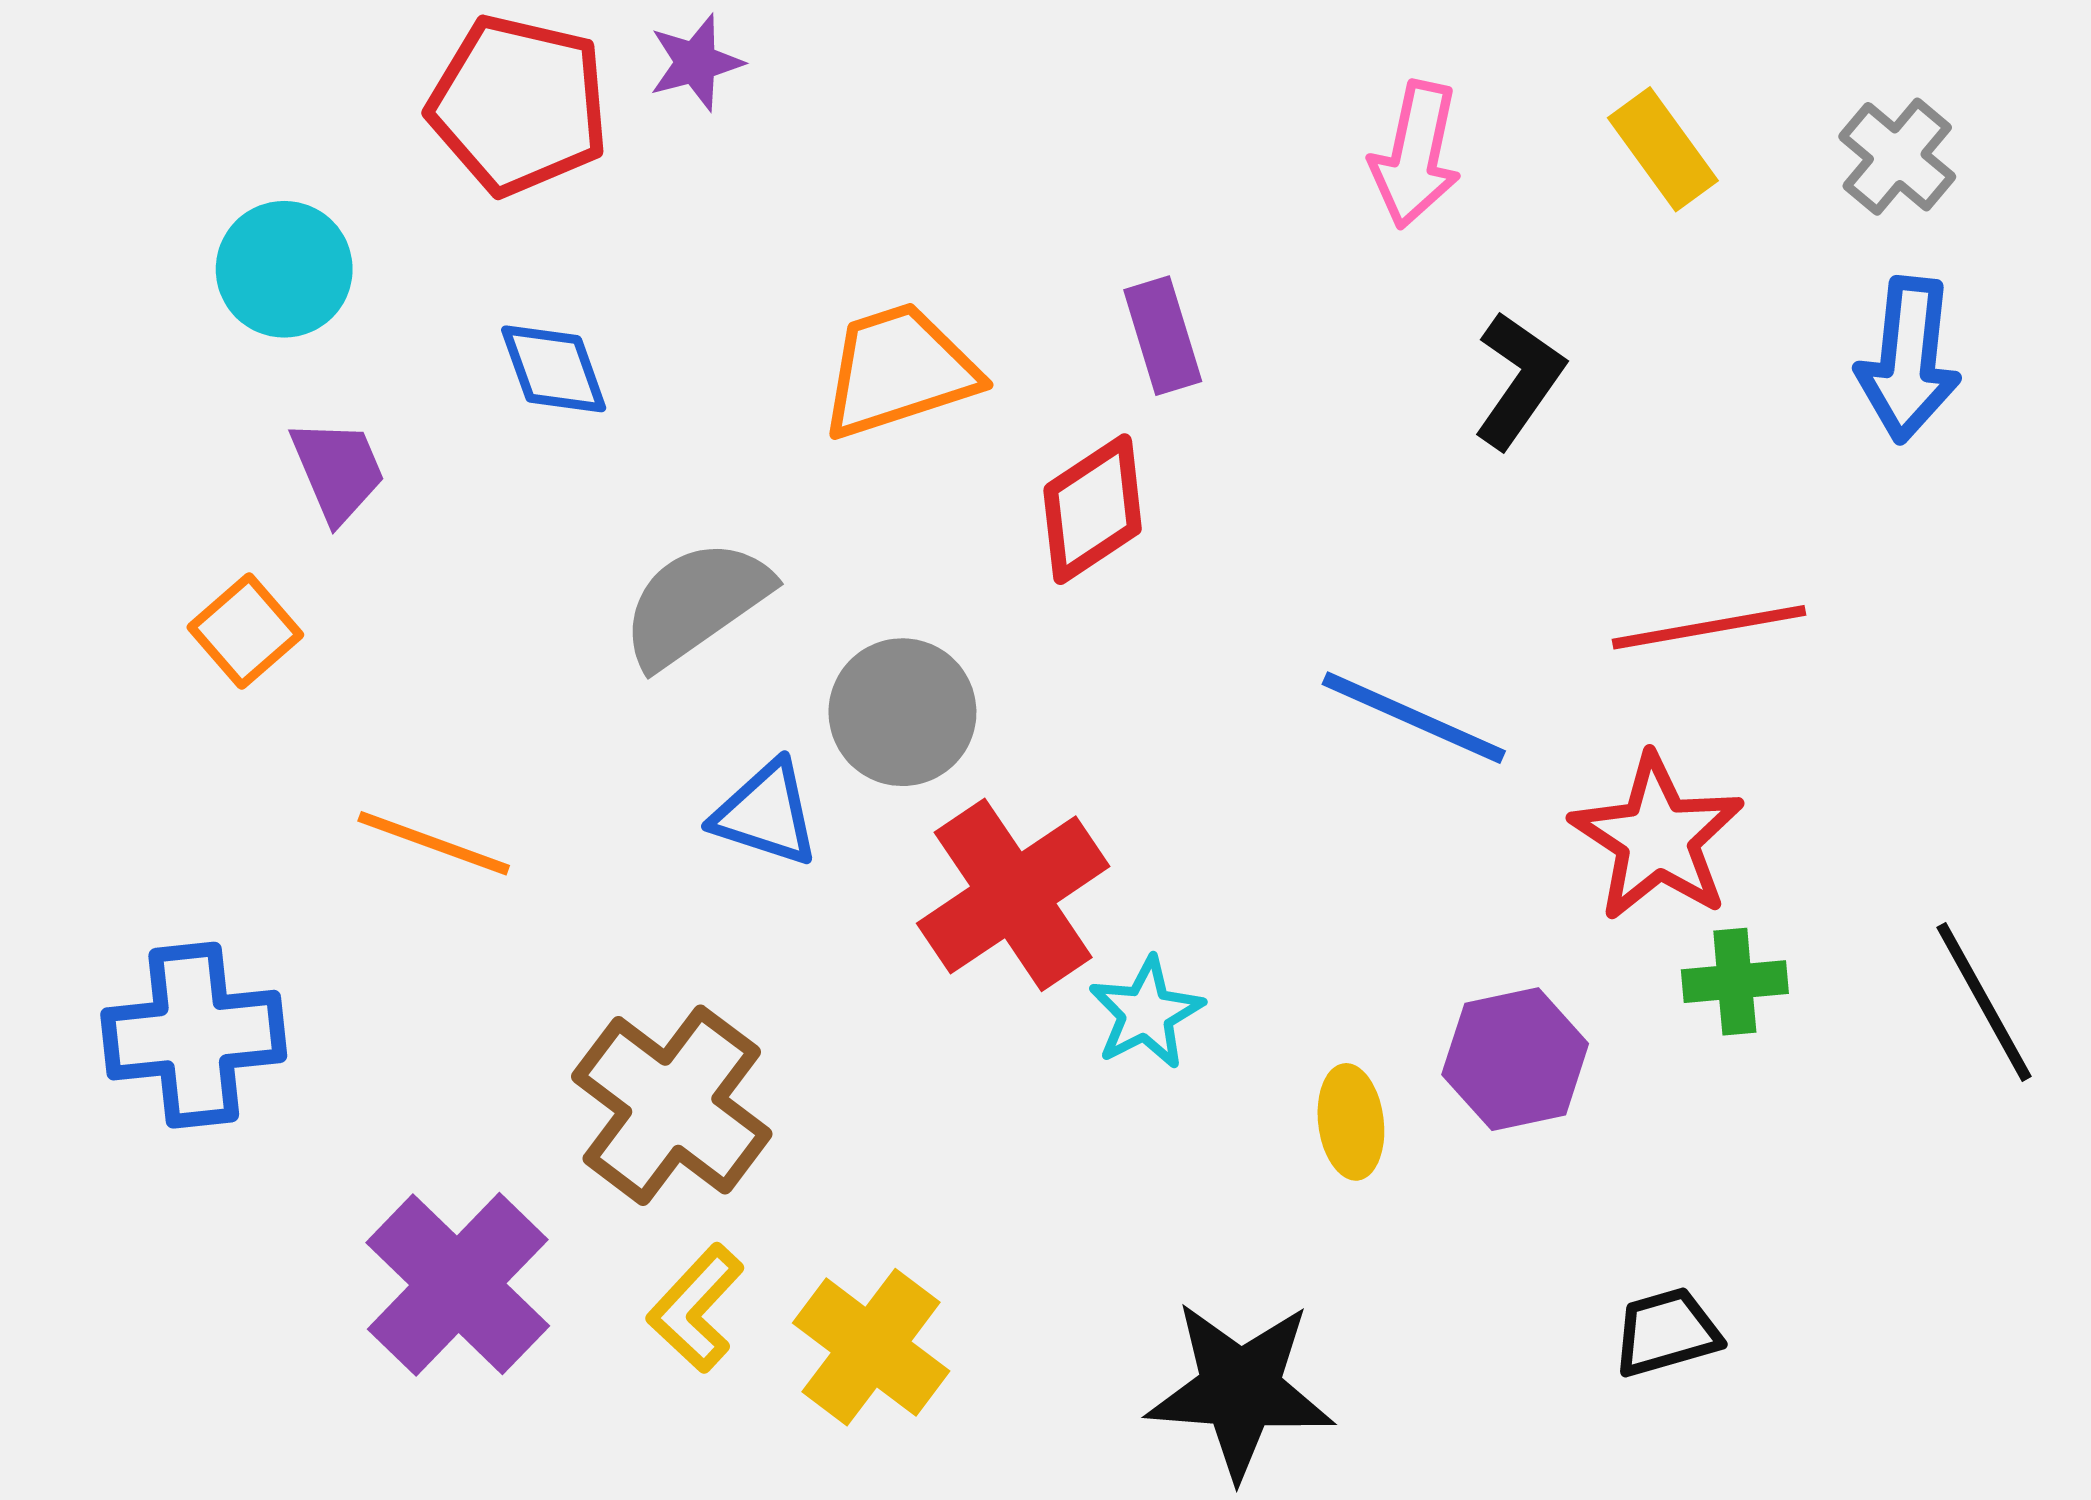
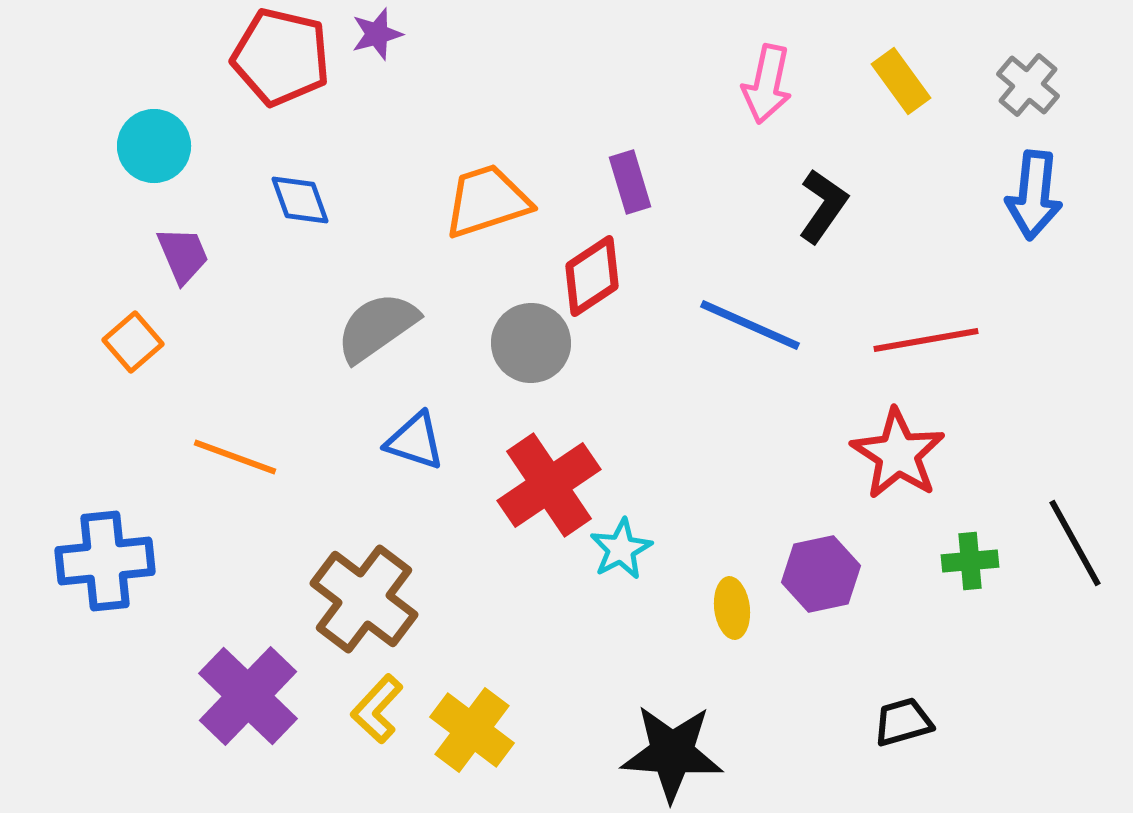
gray circle: (902, 712) -> (531, 343), moved
blue line: (1414, 718) -> (750, 325), moved
green cross: (1735, 982) -> (970, 561), moved

